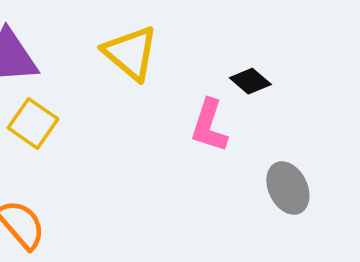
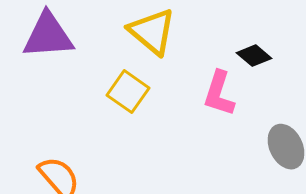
yellow square: (33, 123) -> (128, 92), moved

